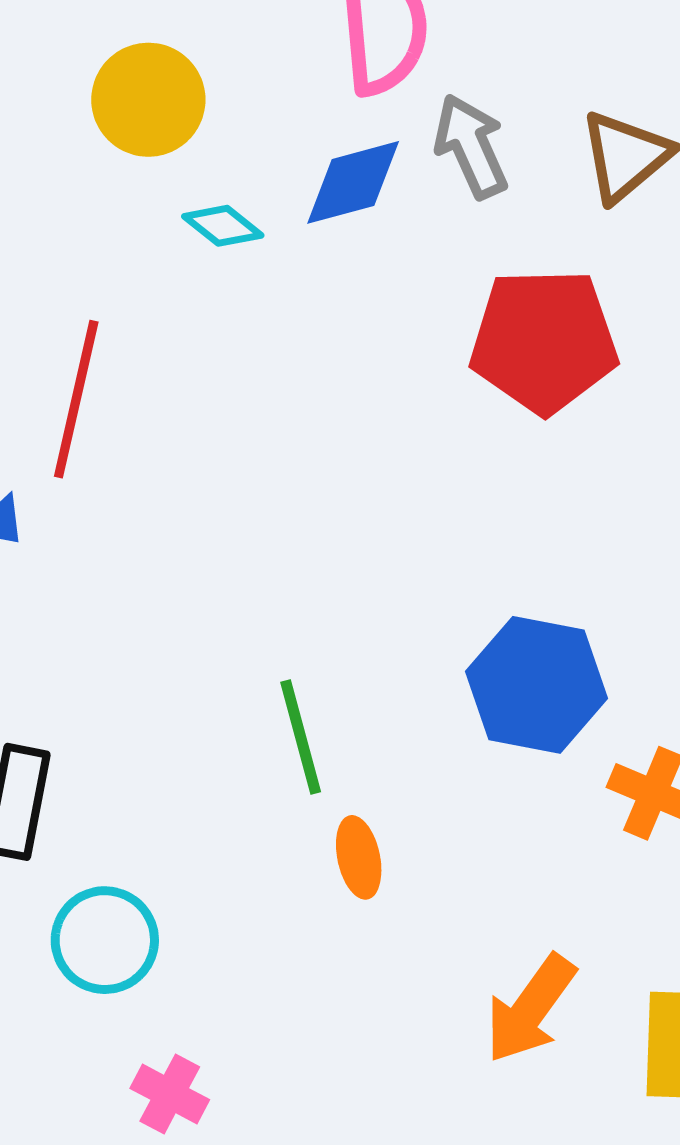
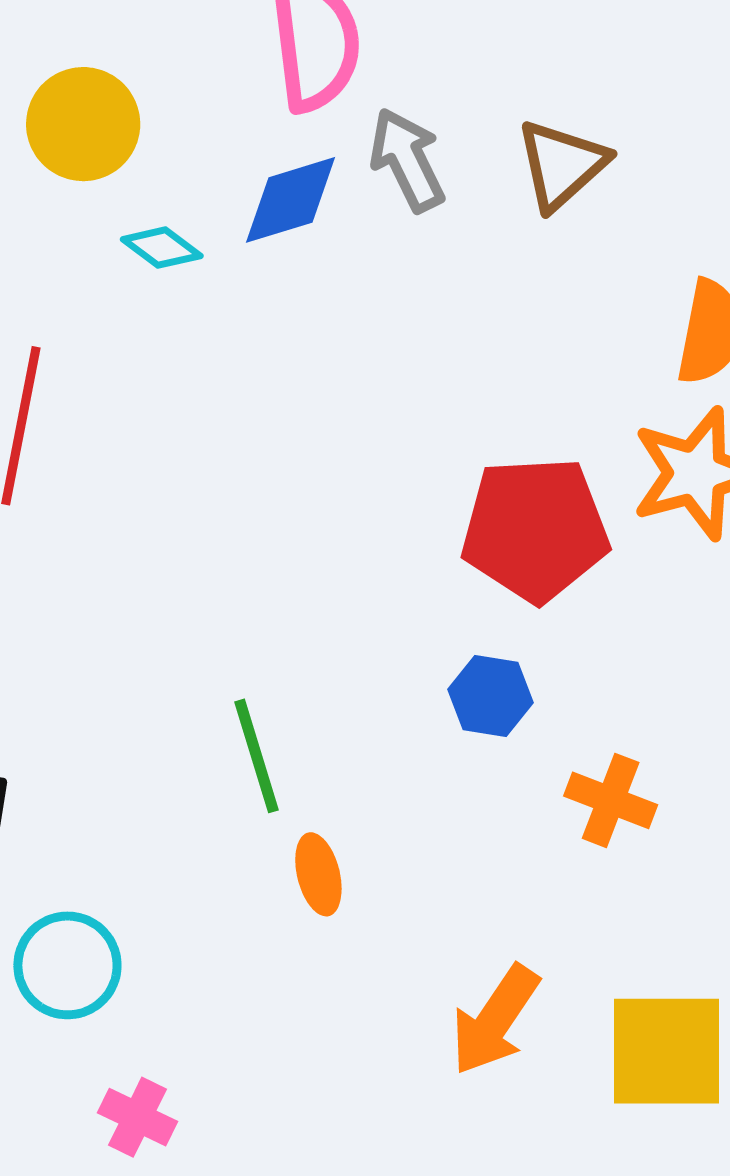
red pentagon: (544, 341) -> (535, 529), moved
blue hexagon: (537, 685) -> (490, 696), size x0.6

